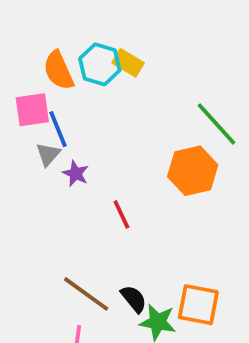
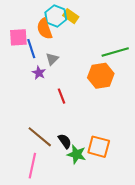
orange semicircle: (59, 70) -> (45, 29), moved
green line: (217, 124) -> (115, 52), turned -68
gray triangle: (48, 154) -> (52, 59), moved

